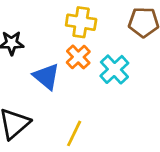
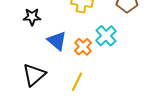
orange cross: (78, 57) -> (83, 47), moved

